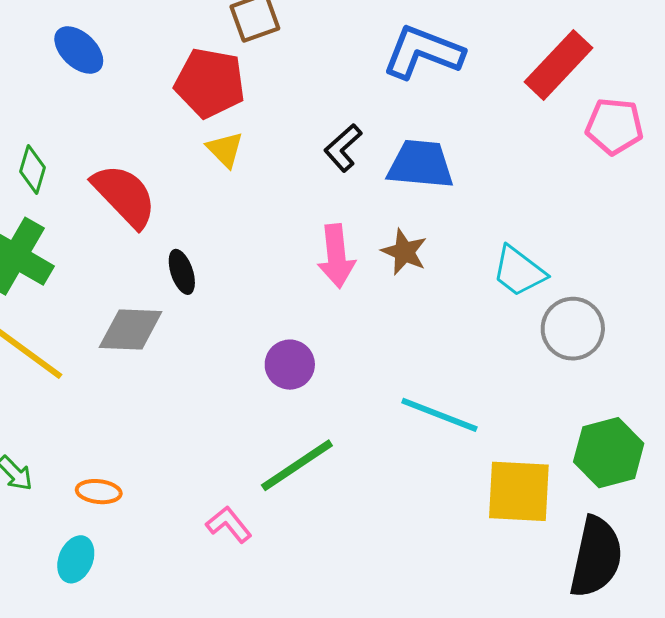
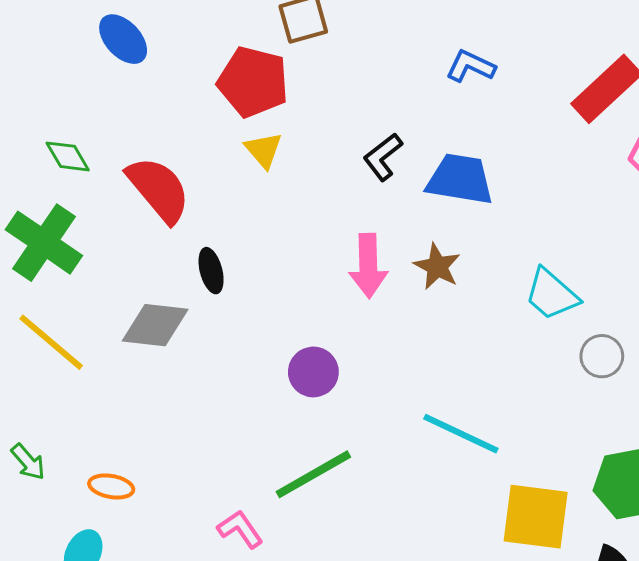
blue L-shape: (423, 52) -> (471, 66), size x0.6
green diamond: (33, 170) -> (68, 156), turned -51
gray circle: (573, 329) -> (602, 356), size x0.7

